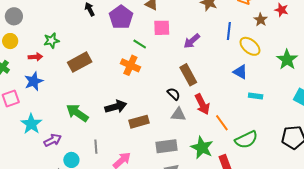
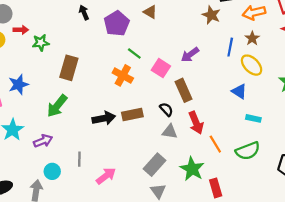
brown star: (261, 20) -> (252, 38), moved
pink square: (162, 28) -> (161, 68), moved, turned 30
red arrow: (35, 57) -> (21, 30), moved
brown rectangle: (80, 62) -> (69, 68), turned -50
green arrow: (77, 113) -> (57, 106), moved, turned -90
brown rectangle: (139, 122) -> (132, 115), moved
purple arrow: (53, 140) -> (43, 141), moved
green semicircle: (246, 140) -> (248, 151), moved
gray rectangle: (166, 146) -> (154, 165), turned -45

